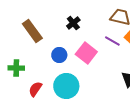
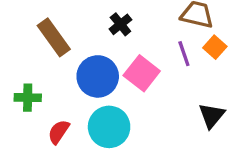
purple line: (112, 41) -> (184, 54), turned 42
blue circle: (59, 55) -> (98, 76), size x1.6

